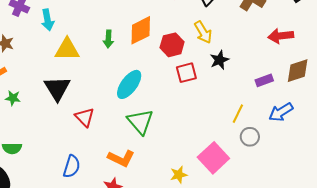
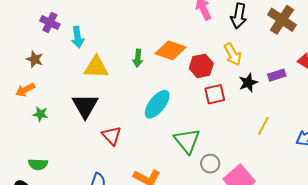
orange diamond: (141, 30) -> (170, 50), turned 44
purple rectangle: (264, 80) -> (277, 75), moved
yellow line: (238, 114) -> (263, 126), moved
green triangle: (140, 122) -> (187, 141), moved
gray circle: (250, 137) -> (210, 164), moved

